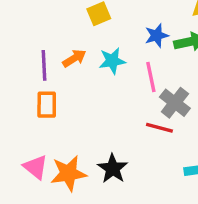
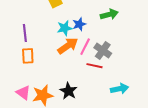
blue star: (157, 36) -> (79, 24), moved
orange arrow: (74, 58) -> (68, 46), moved, size x1.5
pink line: (151, 77) -> (85, 47), moved, turned 42

